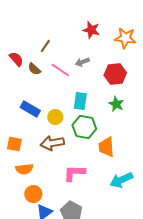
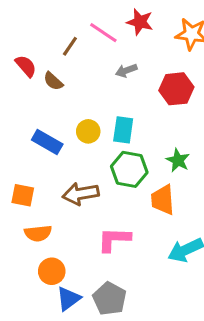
pink line: (60, 70) -> (103, 33), moved
green star: (116, 104) -> (178, 160), moved
yellow circle: (55, 117) -> (88, 131), moved

